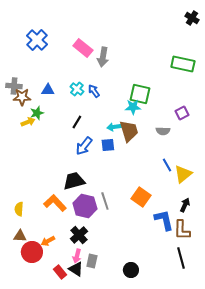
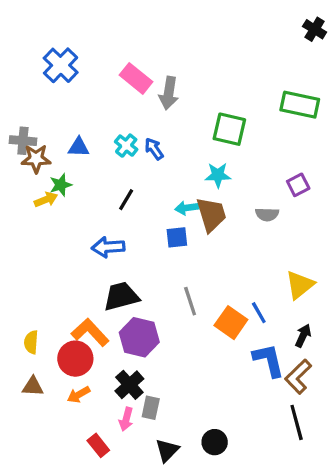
green square: (140, 94) -> (229, 129), moved
blue arrow: (84, 146) -> (108, 247), moved, turned 48
blue line: (167, 165) -> (259, 313), moved
gray line: (105, 201) -> (190, 301), moved
brown L-shape: (182, 230) -> (298, 377), turned 45
red circle: (32, 252) -> (75, 359), moved
gray rectangle: (92, 261) -> (151, 408), moved
black triangle: (76, 269) -> (167, 450), moved, turned 42

